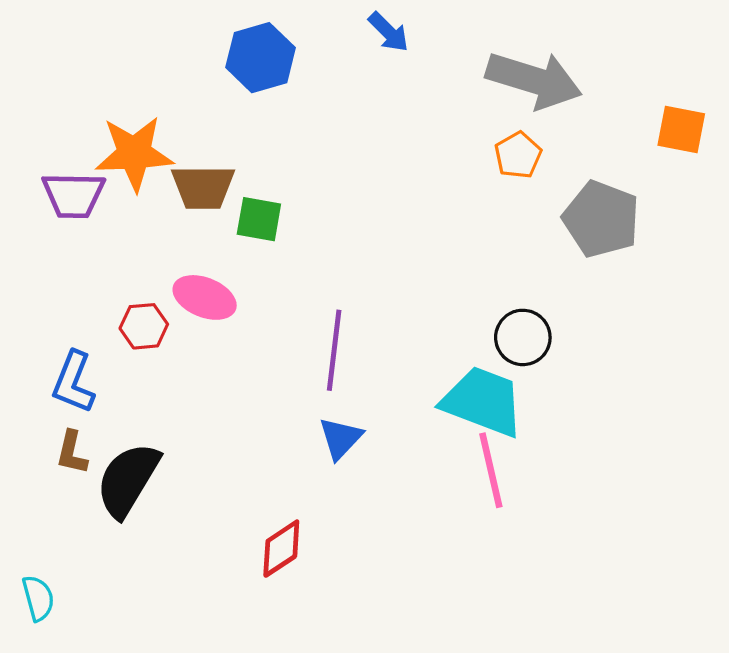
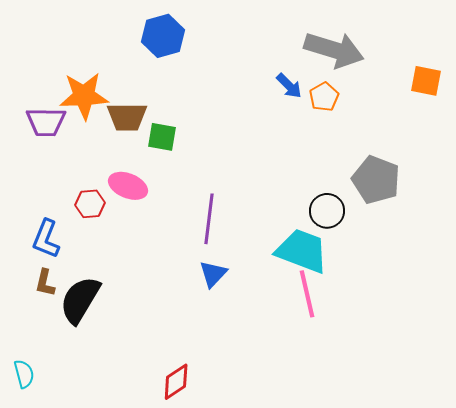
blue arrow: (388, 32) -> (289, 86), moved
gray pentagon: (601, 219) -> (376, 180), moved
red diamond: (281, 549) -> (176, 382), moved

